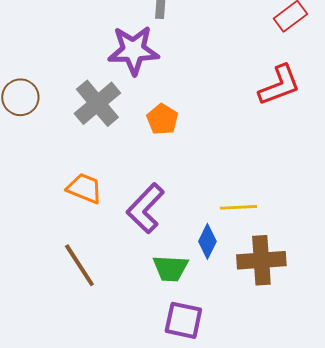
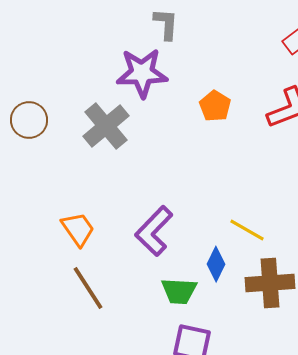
orange pentagon: (162, 119) -> (215, 106), moved
orange trapezoid: (84, 188) -> (78, 229), moved, turned 33
yellow line: (238, 207) -> (247, 230), turned 33

